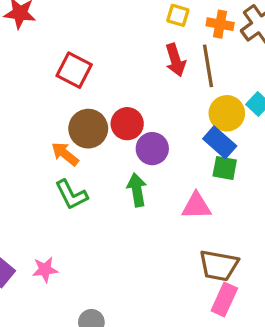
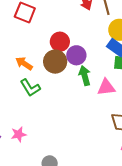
brown circle: (88, 129) -> (55, 62), moved
green arrow: (137, 190) -> (85, 76), moved

